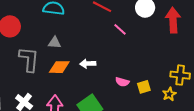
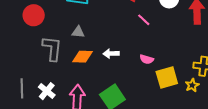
pink semicircle: (122, 82) -> (147, 59), moved
yellow square: (144, 87) -> (167, 78), size x1.6

